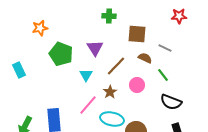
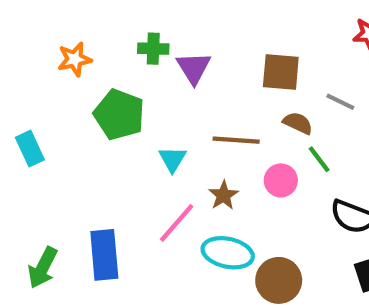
green cross: (109, 16) -> (153, 49), moved
purple triangle: (95, 48) -> (194, 68), moved
brown line: (116, 66) -> (236, 140), turned 50
green line: (163, 75) -> (319, 159), moved

